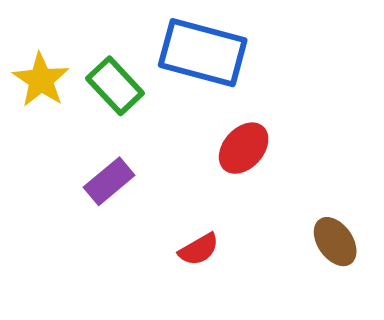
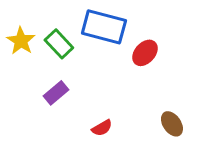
red ellipse: (244, 148) -> (145, 53), moved

